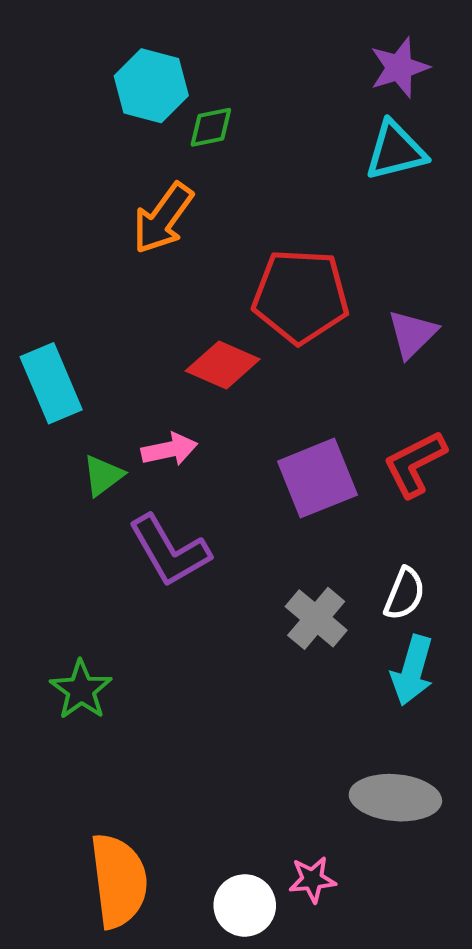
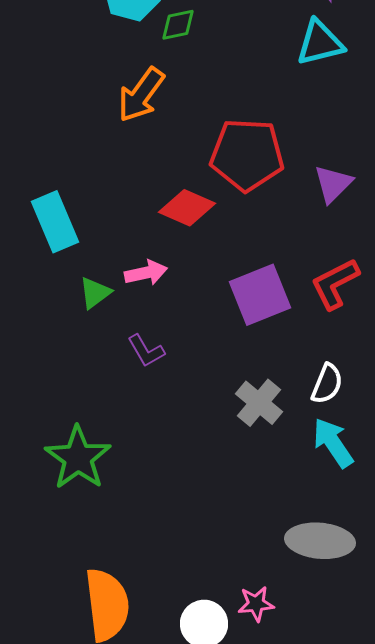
purple L-shape: (169, 551) -> (146, 351), size x0.6
cyan arrow: (412, 670) -> (333, 443), turned 130
green star: (81, 690) -> (78, 458), size x1.4

